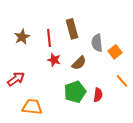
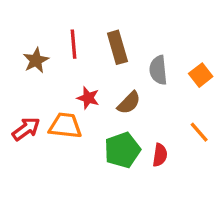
red line: (49, 38) -> (73, 44), moved
orange square: (115, 52) -> (201, 75), moved
orange trapezoid: (32, 107) -> (65, 126), moved

